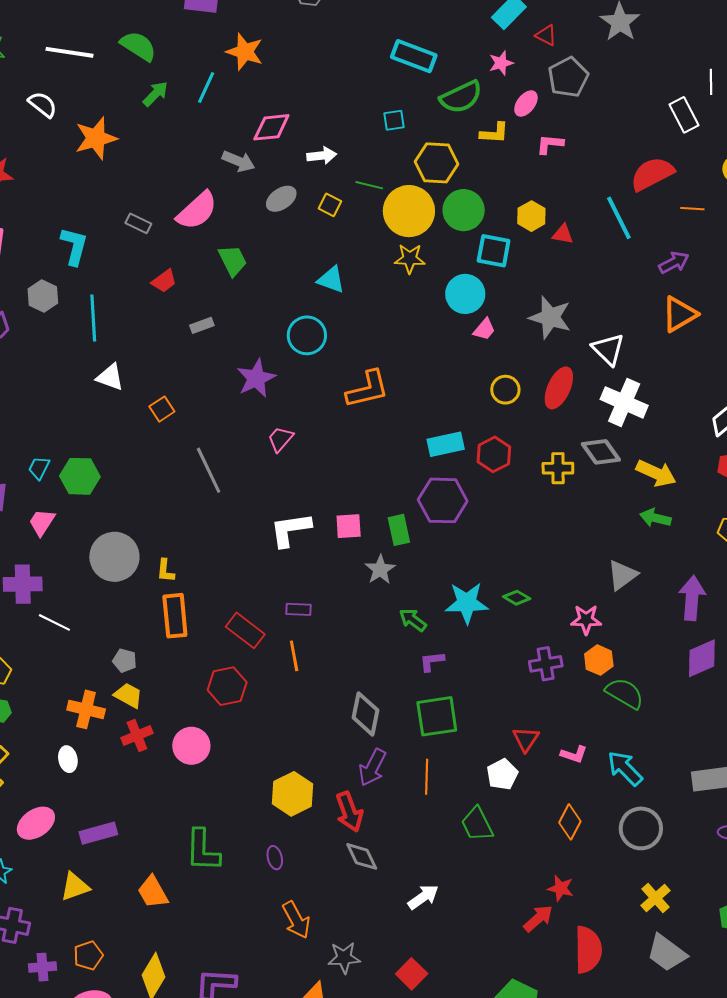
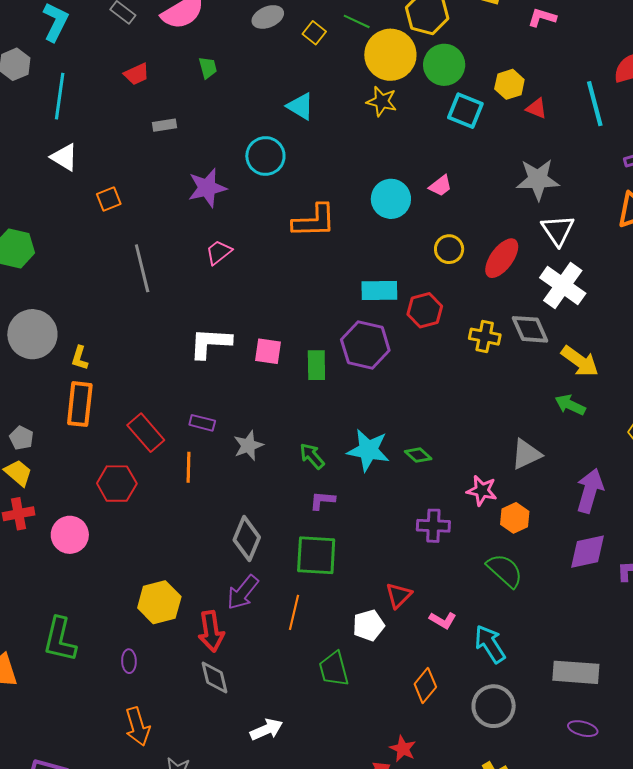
green trapezoid: (233, 260) -> (208, 68), size x0.7
cyan circle: (465, 294) -> (391, 199), moved
gray star: (550, 317) -> (538, 179), moved, turned -30
gray star: (380, 570) -> (248, 446), moved
orange hexagon: (599, 660) -> (515, 518), moved

